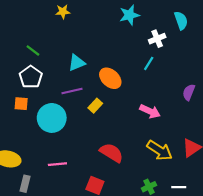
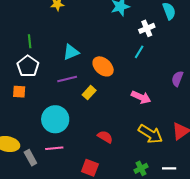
green line: (33, 51) -> (30, 41), turned 48
cyan circle: (52, 118) -> (55, 119), moved
red semicircle: (111, 153) -> (105, 137), size x0.7
gray rectangle: (25, 184) -> (30, 158), moved, turned -42

